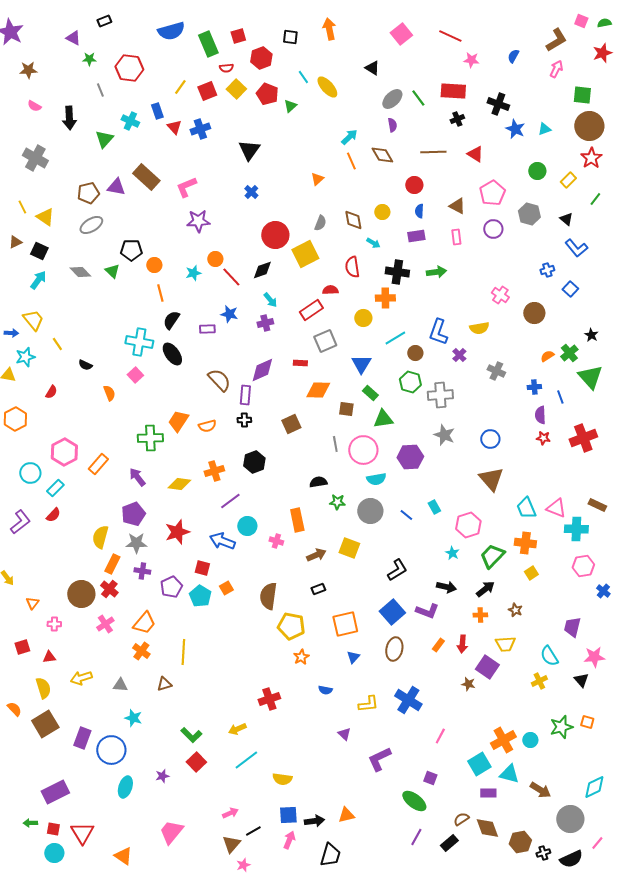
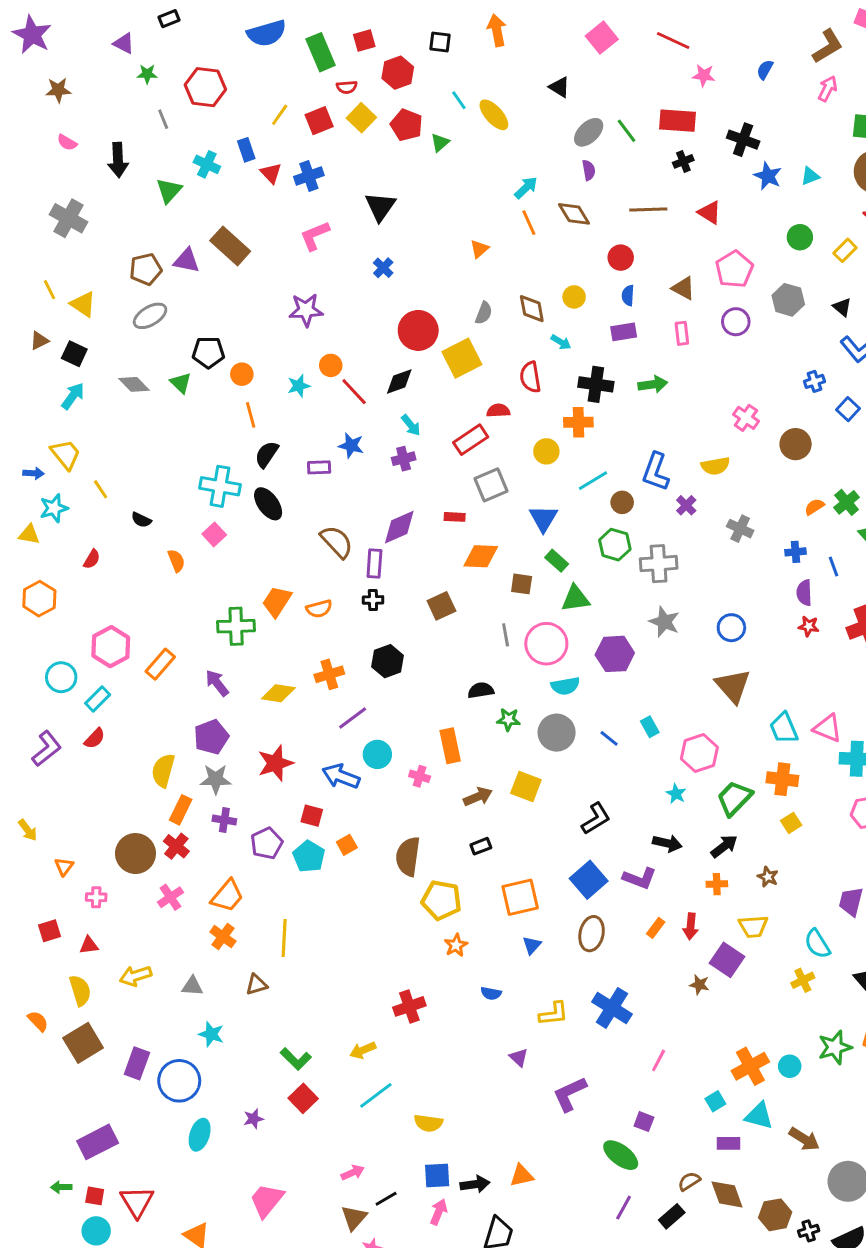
pink L-shape: (186, 187) -> (315, 236), moved
cyan square: (479, 764) -> (715, 1101), size x0.6

